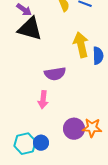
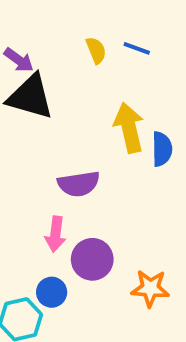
purple circle: (74, 129) -> (92, 259), moved
blue circle: (41, 143) -> (52, 292), moved

